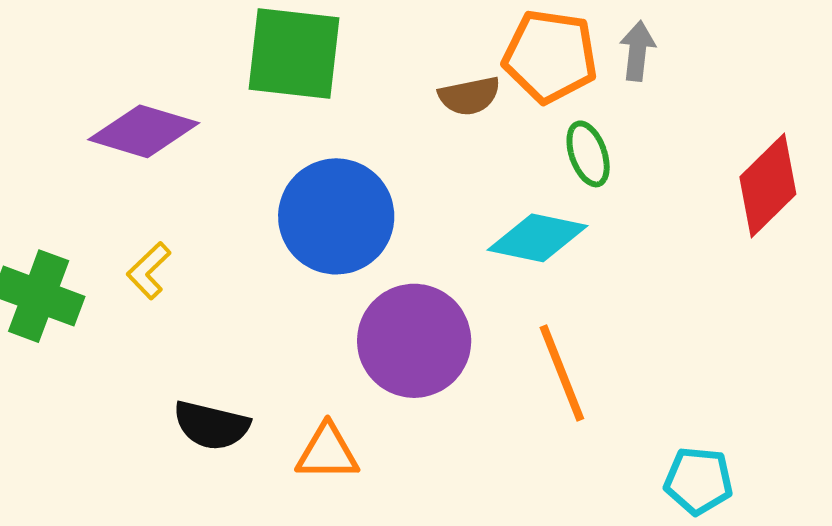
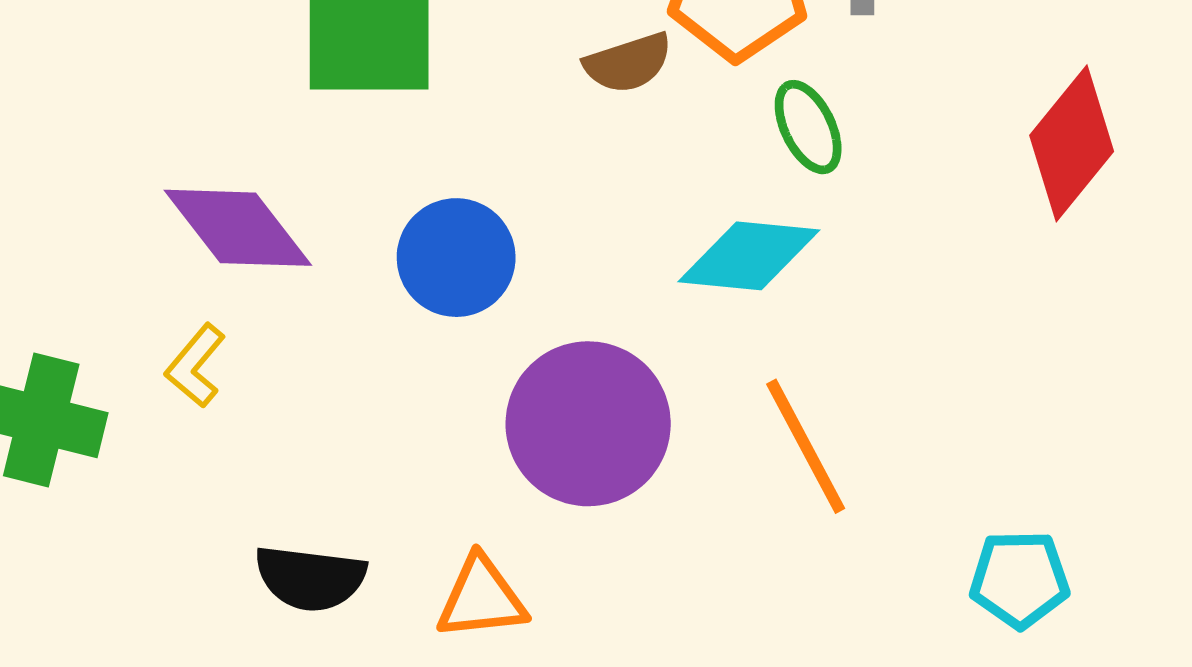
purple diamond: (144, 131) -> (238, 228), moved, turned 42
blue circle: (336, 216) -> (456, 258), size x0.7

